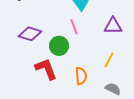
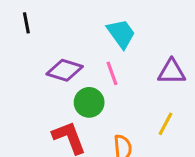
purple diamond: (30, 34) -> (65, 70), moved

